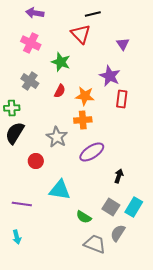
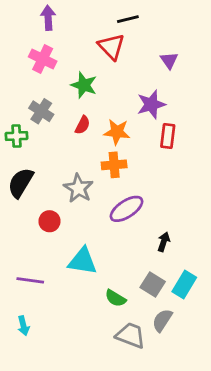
purple arrow: (35, 13) -> (48, 18), turned 78
purple star: (110, 76) -> (151, 104), turned 30
green cross: (12, 108) -> (17, 136), moved

